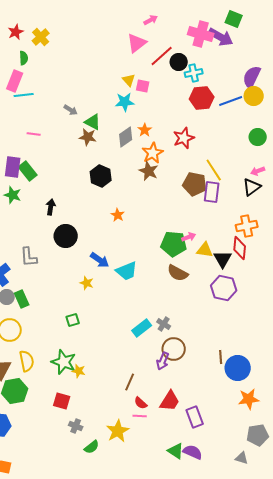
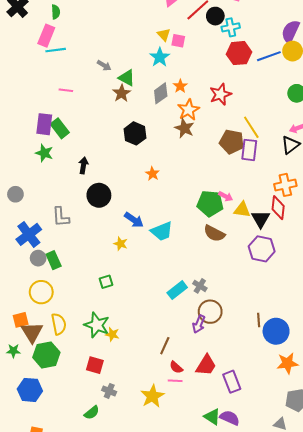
cyan star: (125, 102) -> (160, 57), turned -30
brown star: (88, 137) -> (122, 93), turned 30
pink arrow: (189, 237) -> (226, 196), turned 48
green semicircle: (92, 447) -> (92, 413), moved

